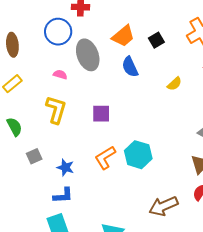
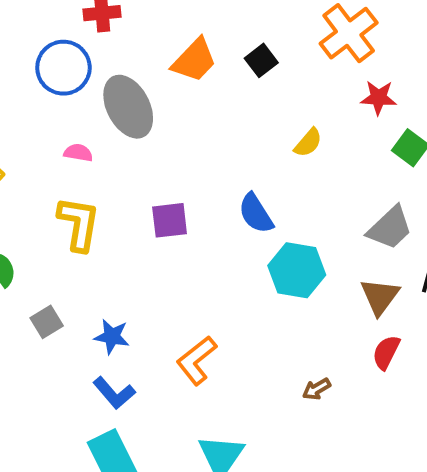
blue semicircle: (130, 67) -> (256, 213), moved
cyan hexagon: (138, 155) -> (297, 270), moved
orange L-shape: (105, 157) -> (197, 360), moved
blue L-shape: (63, 196) -> (114, 393), turned 60
brown arrow: (163, 206) -> (317, 389), size x0.5

